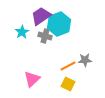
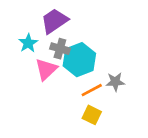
cyan hexagon: (59, 24) -> (79, 60), moved
pink triangle: (32, 79) -> (46, 69), moved

